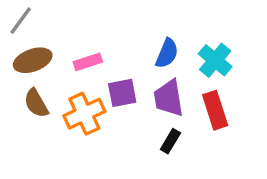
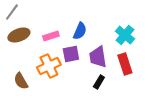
blue semicircle: (167, 53) -> (80, 31), moved
brown semicircle: (36, 103) -> (21, 81), moved

